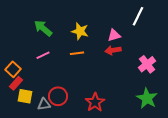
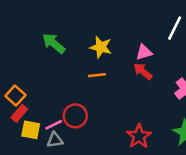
red arrow: (113, 50) -> (143, 71), turned 49
pink line: (43, 55) -> (54, 125), moved
red circle: (58, 96) -> (75, 116), moved
red star: (95, 102) -> (139, 136), moved

